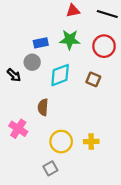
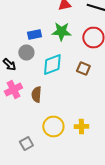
pink cross: (18, 129) -> (13, 90), moved, turned 30
gray square: (50, 168) -> (26, 144), moved

